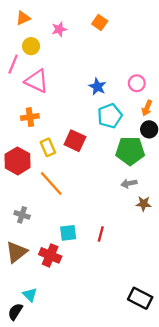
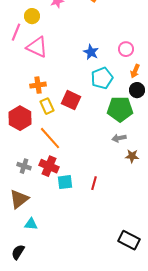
orange cross: (30, 117) -> (38, 85), moved
red cross: (50, 255) -> (49, 166), moved
cyan triangle: (30, 295) -> (31, 224), moved, turned -40

